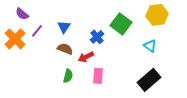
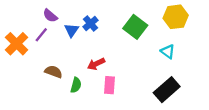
purple semicircle: (22, 14) -> (50, 16), moved
blue cross: (97, 37) -> (91, 24), moved
brown semicircle: (65, 49) -> (54, 72), moved

